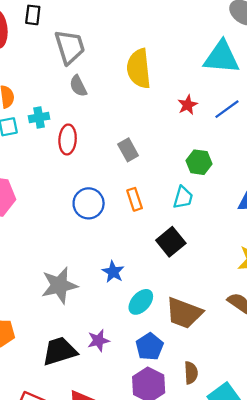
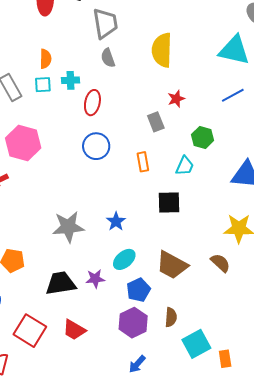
red star: (188, 105) -> (176, 99), moved
gray rectangle: (128, 150) -> (156, 122), moved
blue circle: (89, 203) -> (96, 146), moved
black square: (171, 242) -> (169, 203), turned 30
cyan ellipse: (141, 302) -> (124, 259), moved

